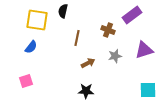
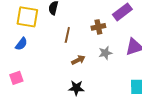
brown cross: (108, 30) -> (98, 27), turned -32

